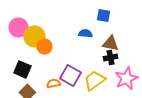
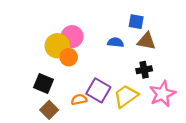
pink circle: (18, 27) -> (72, 37), moved
brown triangle: (110, 43) -> (146, 41), moved

